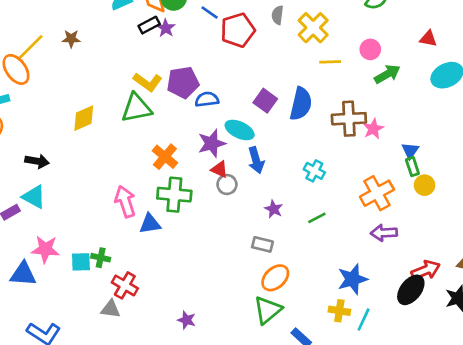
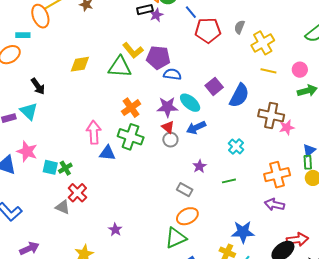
blue arrow: (256, 160) -> (196, 128), turned 66
black arrow: (37, 161) -> (38, 86), turned 30
green cross: (101, 258) -> (65, 168), turned 32

